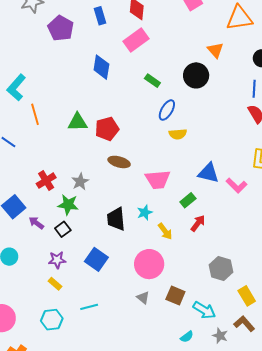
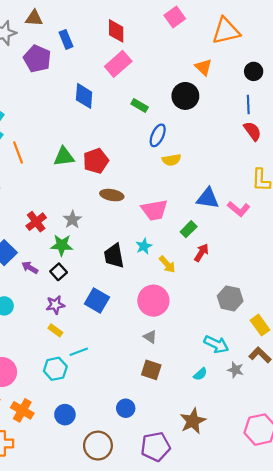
blue rectangle: (100, 16) -> (66, 39), moved
brown square: (175, 296) -> (151, 370), moved
cyan line: (89, 307) -> (79, 352), moved

